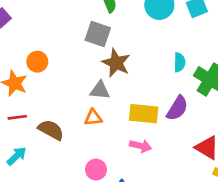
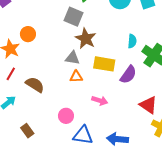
yellow rectangle: (144, 114) -> (104, 64), moved
red line: (17, 117) -> (11, 74), turned -56
orange triangle: (93, 118) -> (76, 77), moved

